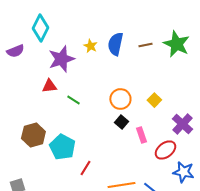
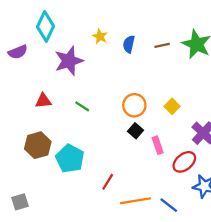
blue semicircle: (115, 44) -> (129, 44), size x0.7
yellow star: (90, 46) -> (100, 36), moved
red triangle: (49, 86) -> (43, 101), moved
red line: (85, 168) -> (108, 182), moved

